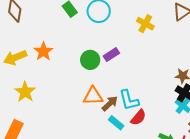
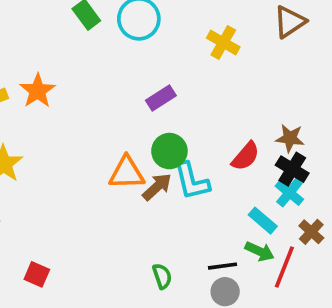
green circle: (90, 60) -> (169, 151), moved
red semicircle: (138, 117) -> (246, 156), moved
cyan rectangle: (116, 123) -> (263, 221), moved

